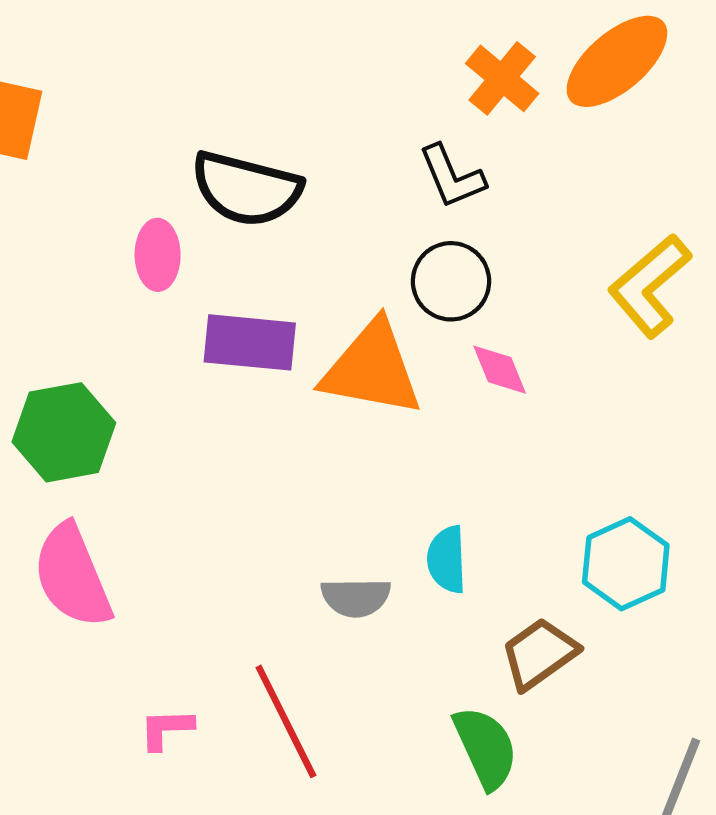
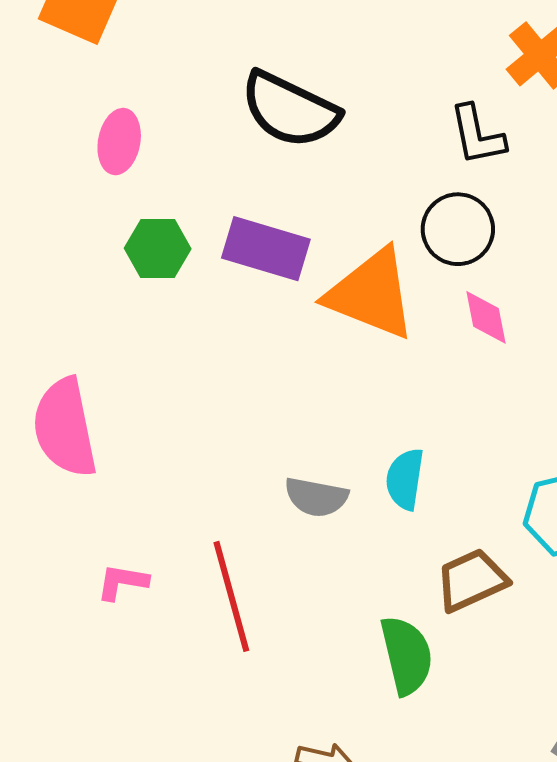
pink ellipse: (158, 255) -> (119, 142), moved
green hexagon: (64, 432) -> (158, 249), moved, size x0.7

